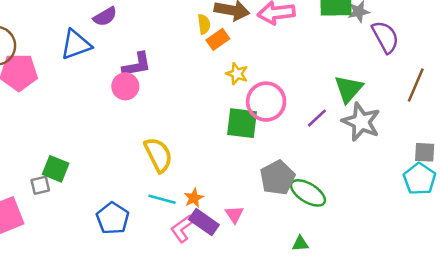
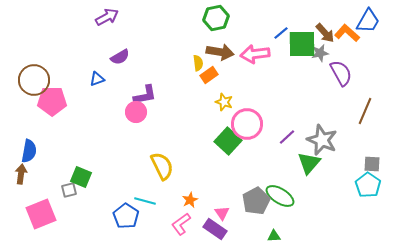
blue triangle: (76, 45) -> (97, 79), size x0.6
green triangle: (349, 89) -> (309, 163), moved
green square: (242, 123) -> (228, 141), turned 36
gray pentagon: (278, 178) -> (256, 201), moved
cyan line: (162, 199) -> (145, 201), moved
purple rectangle: (204, 222) -> (215, 229), moved

